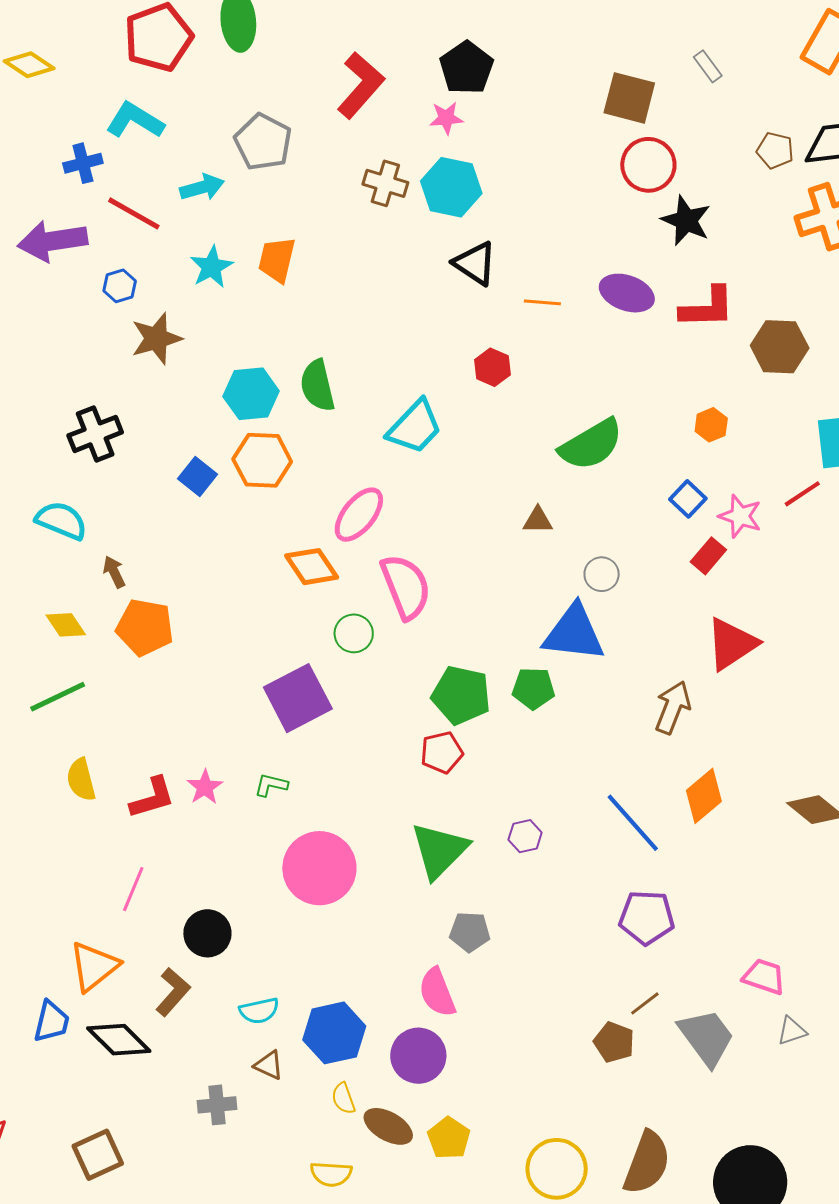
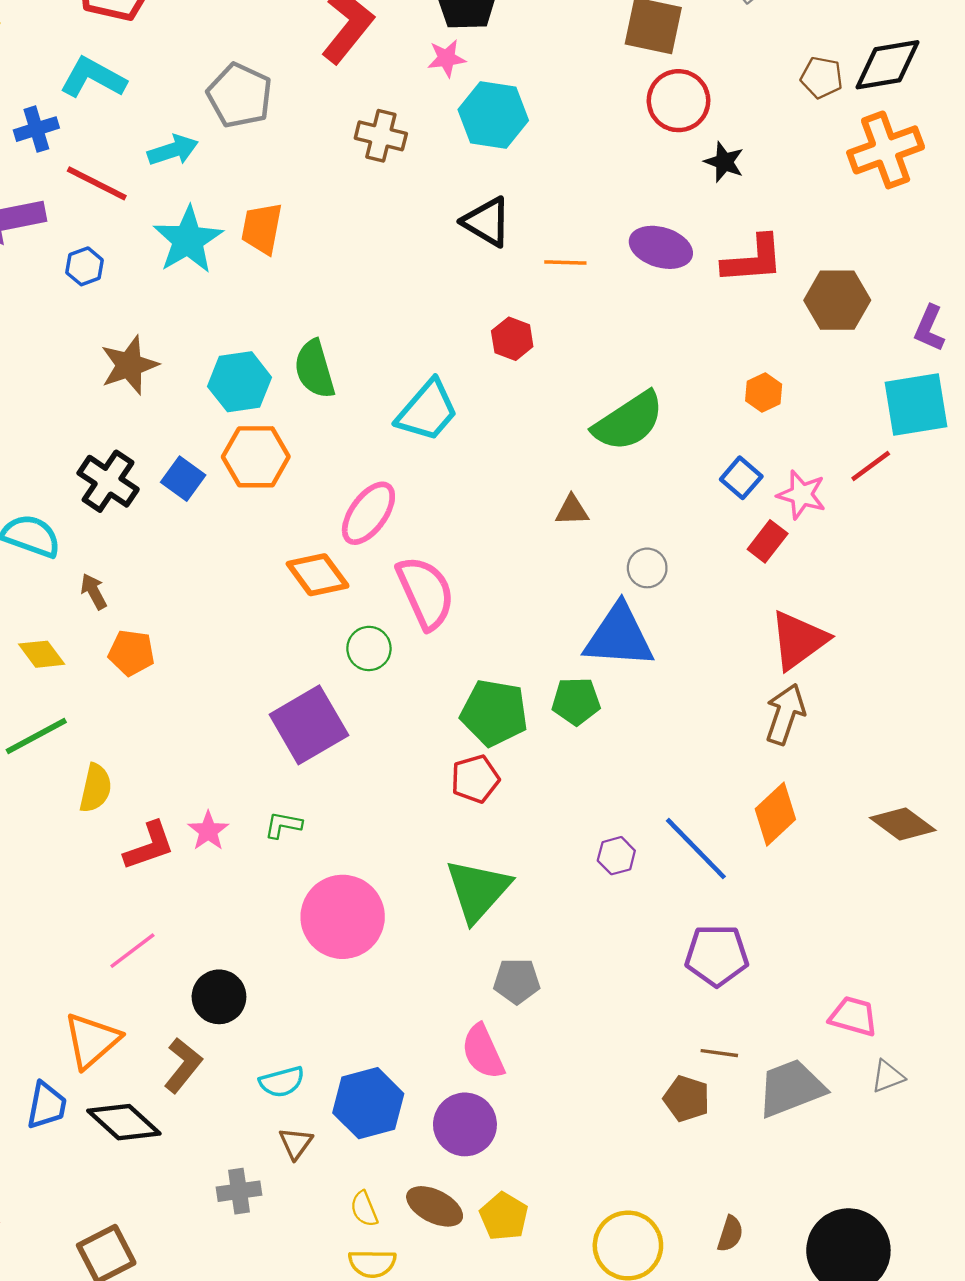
cyan hexagon: (451, 187) -> (493, 115), moved
black star: (686, 221) -> (724, 162), size x0.7
cyan star: (212, 267) -> (188, 240), size x1.4
brown star: (156, 339) -> (129, 365), moved
black cross: (95, 434) -> (108, 481), moved, turned -32
orange pentagon: (145, 627) -> (131, 653), size x0.7
brown arrow: (673, 707) -> (785, 714), moved
yellow semicircle: (81, 780) -> (96, 788), moved, turned -150
purple hexagon: (525, 836) -> (616, 856), moved
pink line: (133, 889) -> (132, 951), turned 33
brown line: (645, 1003) -> (719, 1053), turned 48
gray trapezoid: (706, 1037) -> (791, 1088), turned -72
brown triangle: (269, 1065) -> (296, 1143), turned 44
yellow semicircle: (343, 1098) -> (364, 1209), moved
brown semicircle: (647, 1163) -> (730, 1234), size x0.5

